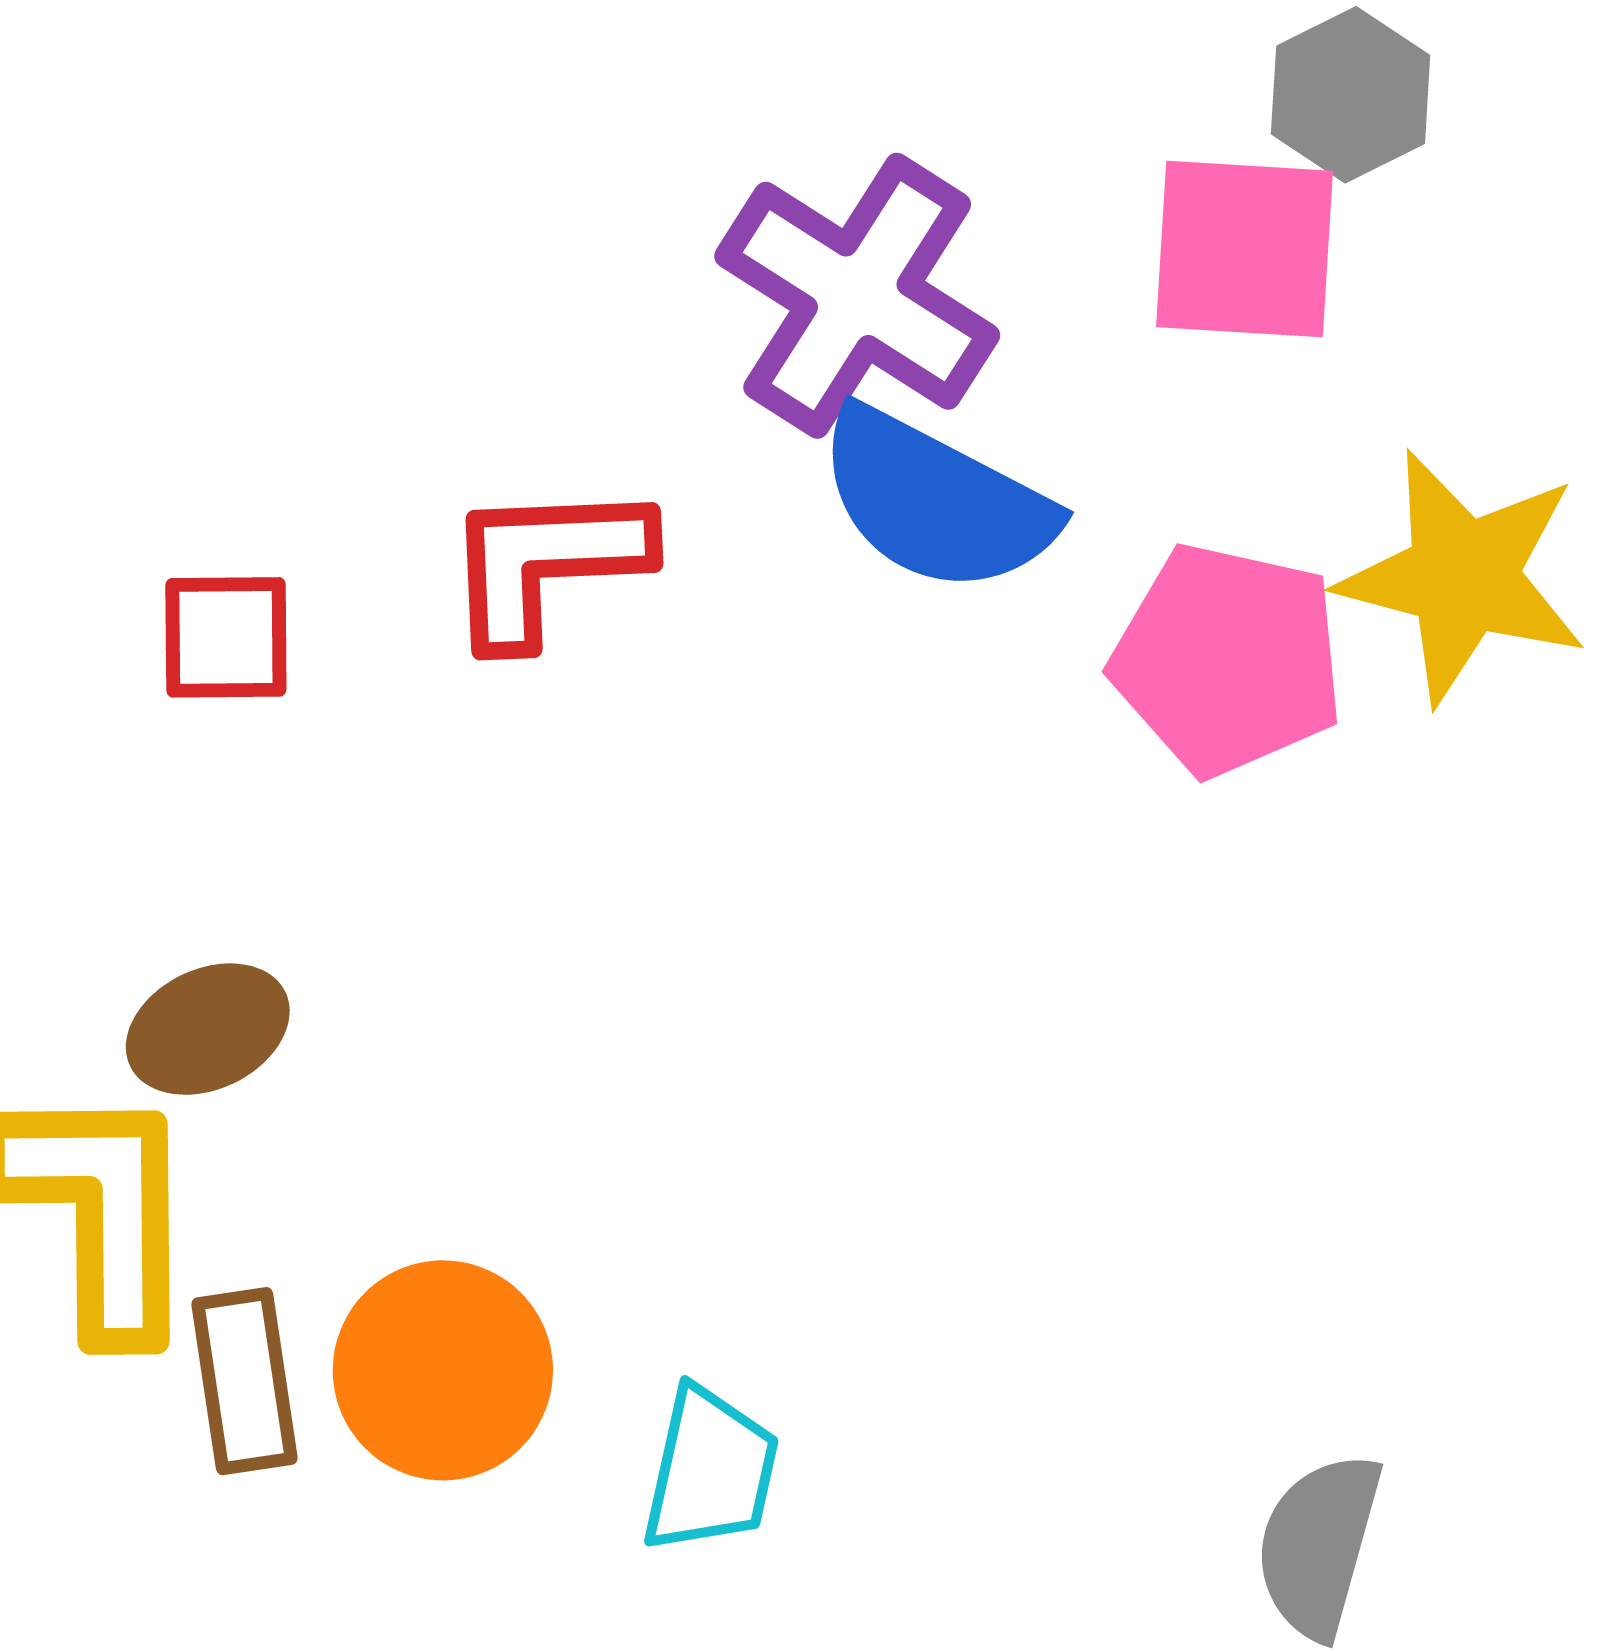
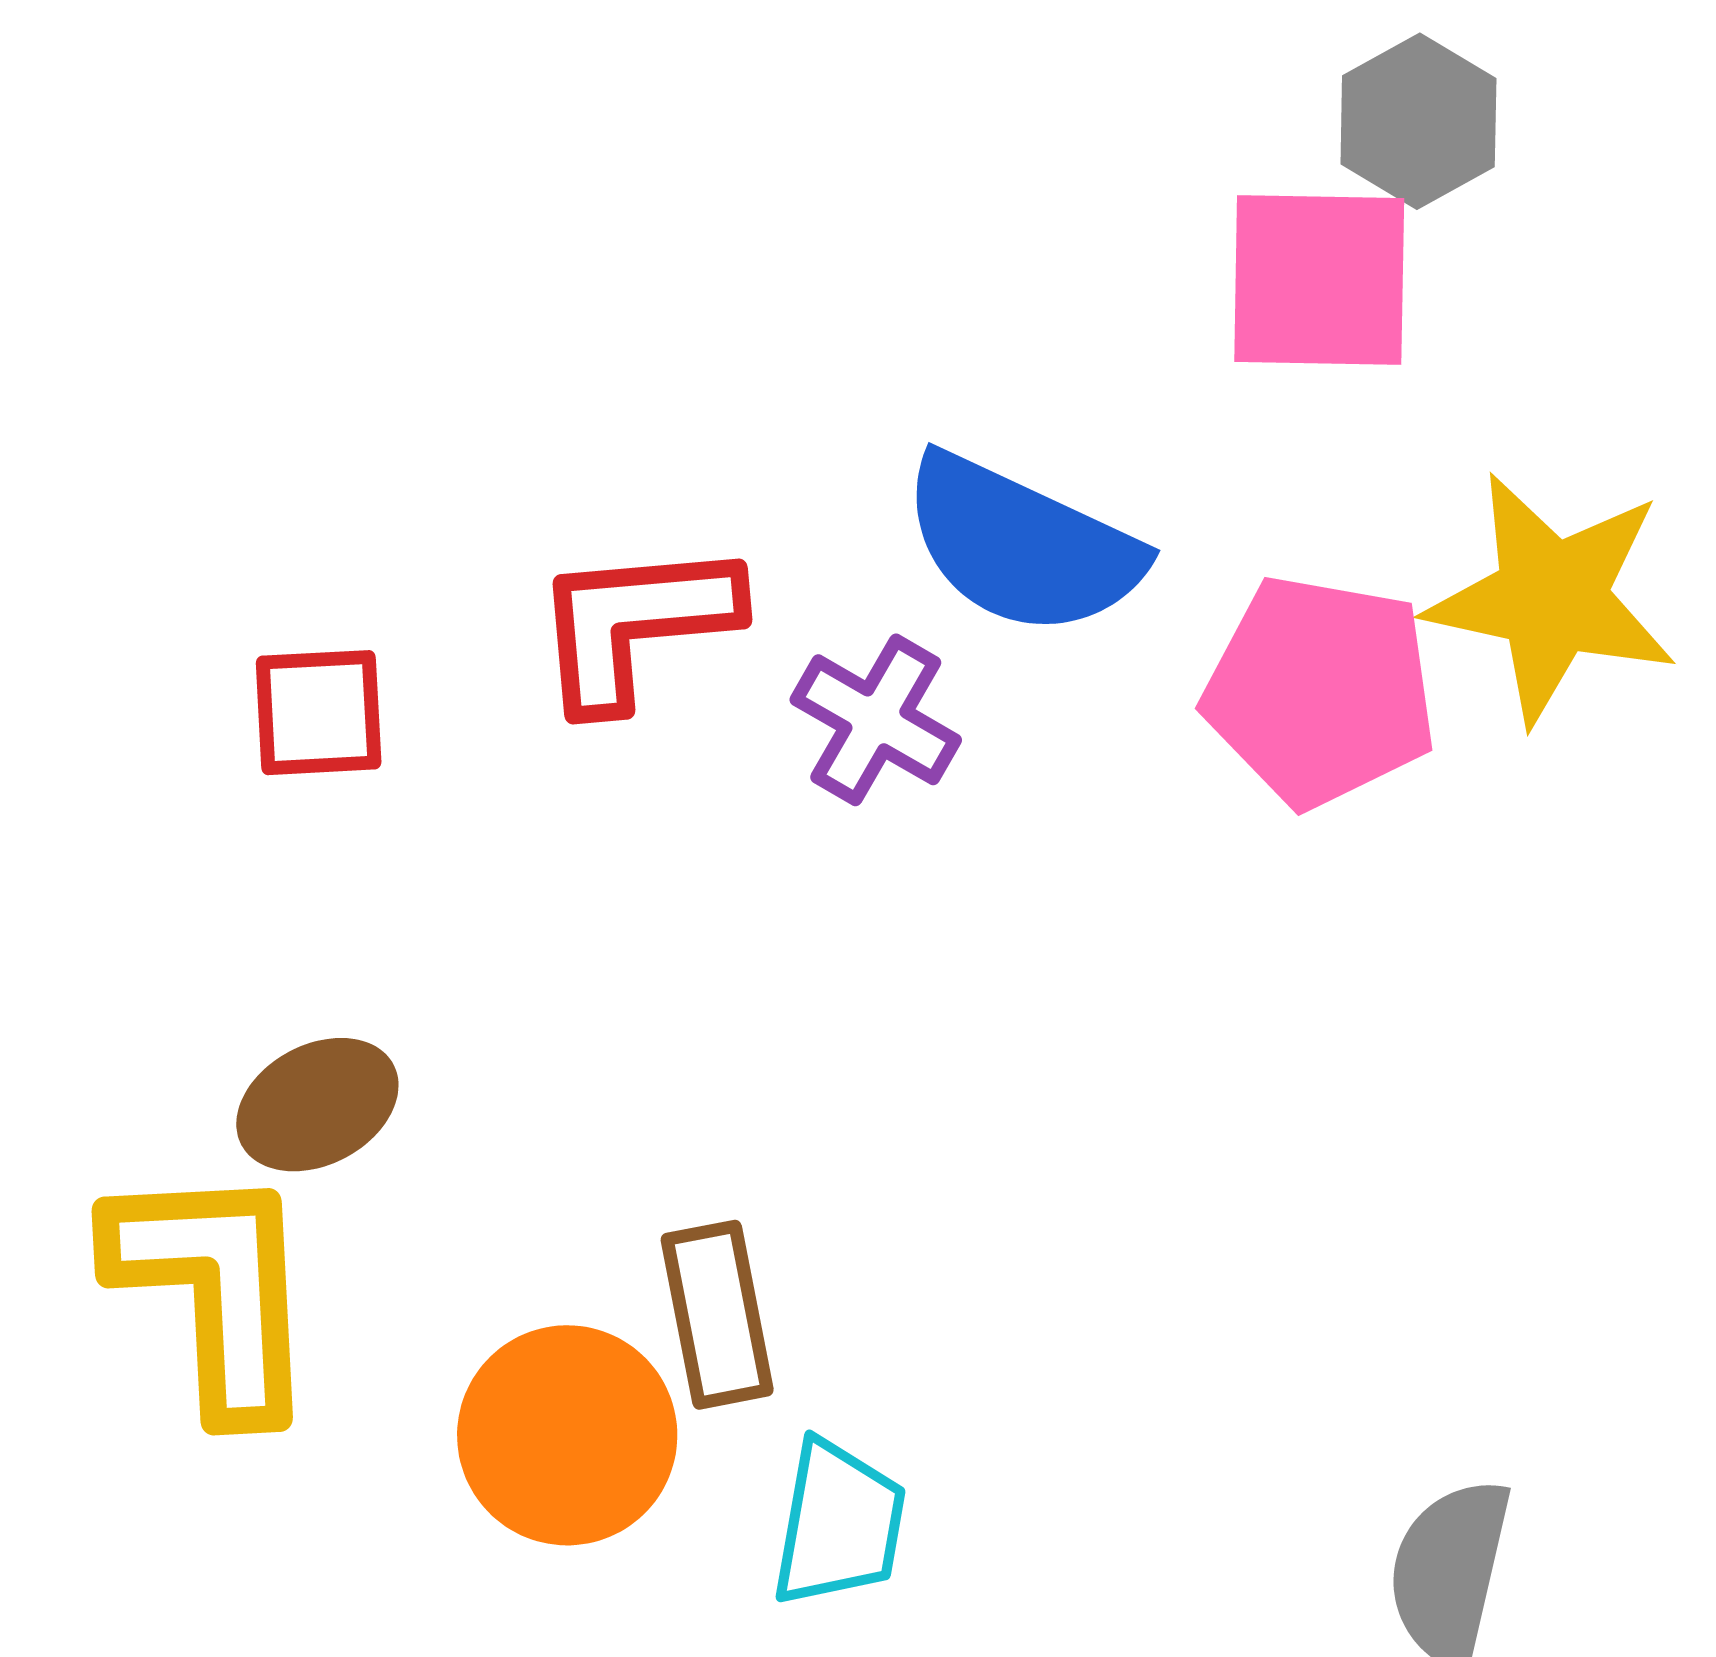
purple cross: (857, 296) -> (876, 720), moved, size x0.6
brown rectangle: (245, 1381) -> (717, 1315), moved

